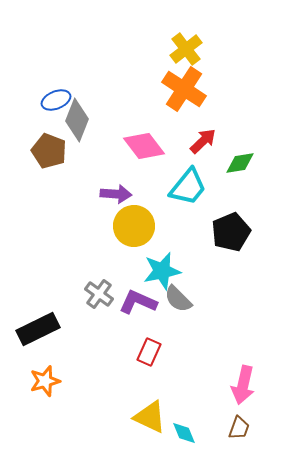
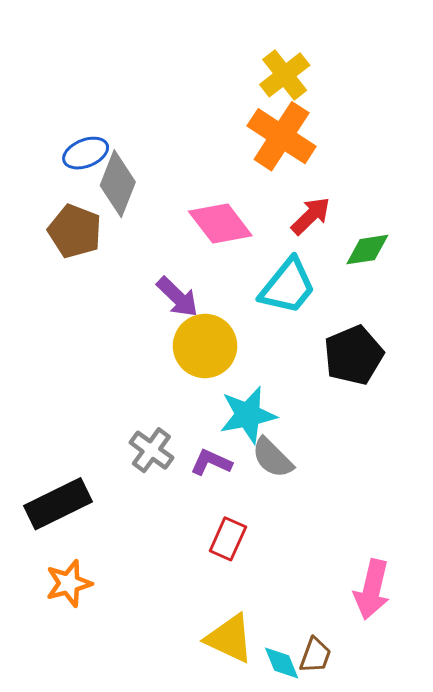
purple arrow: (116, 194) -> (177, 297), turned 40
purple L-shape: (138, 302) -> (211, 462), size x0.7
brown trapezoid: (239, 428) -> (315, 655), moved

